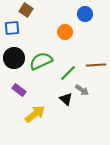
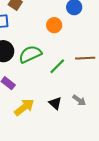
gray arrow: (82, 90) -> (79, 100), moved
black triangle: (66, 99) -> (55, 103), moved

